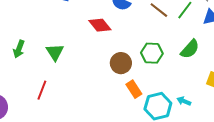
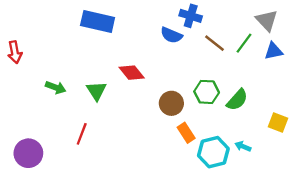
red diamond: (100, 25) -> (132, 73), moved
green arrow: (19, 49) -> (56, 87), turned -90
green semicircle: (190, 49) -> (237, 100), moved

